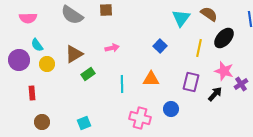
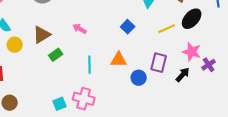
pink arrow: (112, 48) -> (80, 29), turned -136
yellow line: (199, 48) -> (167, 29), turned 54
blue circle: (171, 109) -> (139, 78), moved
pink cross: (140, 118) -> (84, 99), moved
cyan square: (84, 123) -> (60, 104), moved

